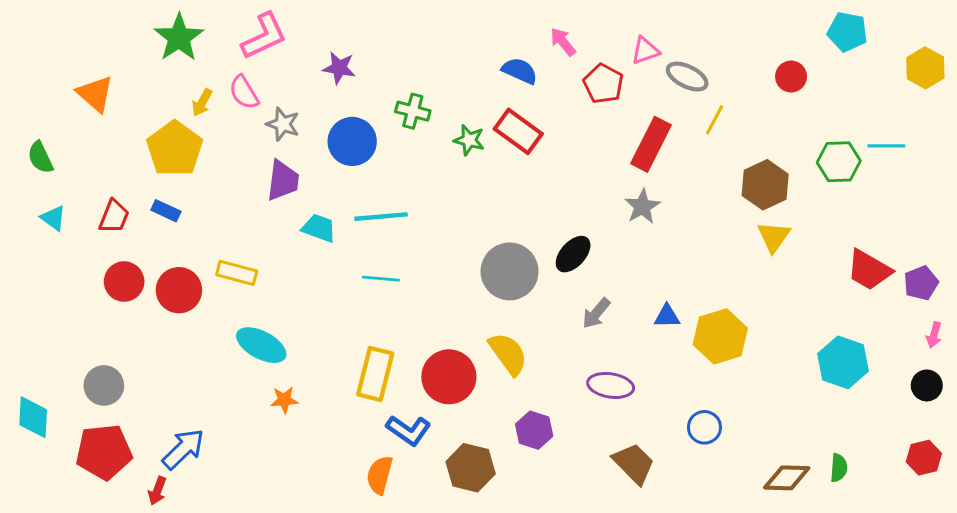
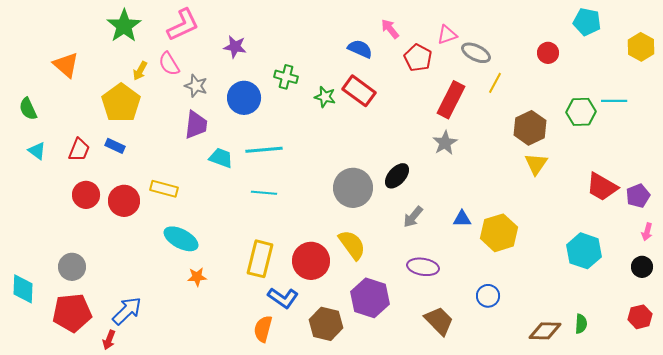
purple hexagon: (534, 430) -> (370, 298), size x1.5

